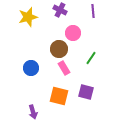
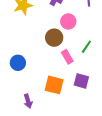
blue circle: (31, 68) -> (18, 63), moved
pink rectangle: (64, 68) -> (67, 57), moved

